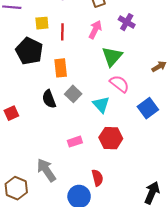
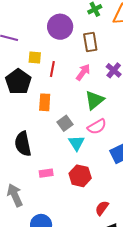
pink semicircle: (119, 84) -> (97, 127), turned 102
gray square: (73, 94) -> (65, 123), moved
black semicircle: (49, 99) -> (23, 144), moved, size x1.4
red semicircle: (97, 178) -> (102, 208), moved, turned -140

